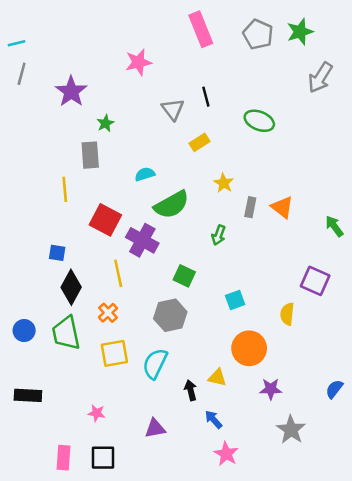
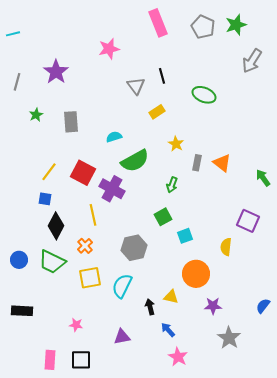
gray line: (22, 74) -> (17, 82), moved
green star: (105, 123) -> (36, 115), moved
yellow line: (65, 189) -> (49, 172), moved, turned 42
green square: (184, 276) -> (163, 217), moved, turned 36
green trapezoid: (66, 333) -> (52, 262), turned -52

